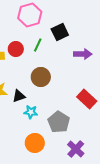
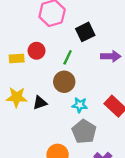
green line: (38, 45) -> (68, 57), moved
cyan star: (31, 112) -> (80, 105), moved

